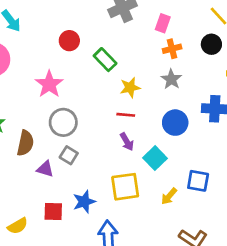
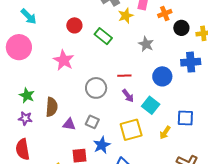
black circle: (211, 44) -> (181, 28), moved
orange cross: (172, 49) -> (165, 14), moved
gray star: (171, 79) -> (146, 44), moved
yellow star: (130, 87) -> (126, 16), moved
gray circle: (63, 122) -> (96, 88), moved
gray square: (69, 155) -> (92, 122), moved

